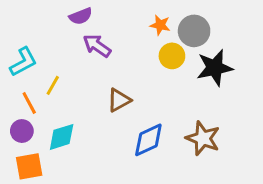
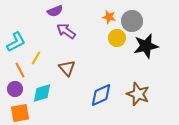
brown triangle: (119, 100) -> (67, 68), moved, turned -42

